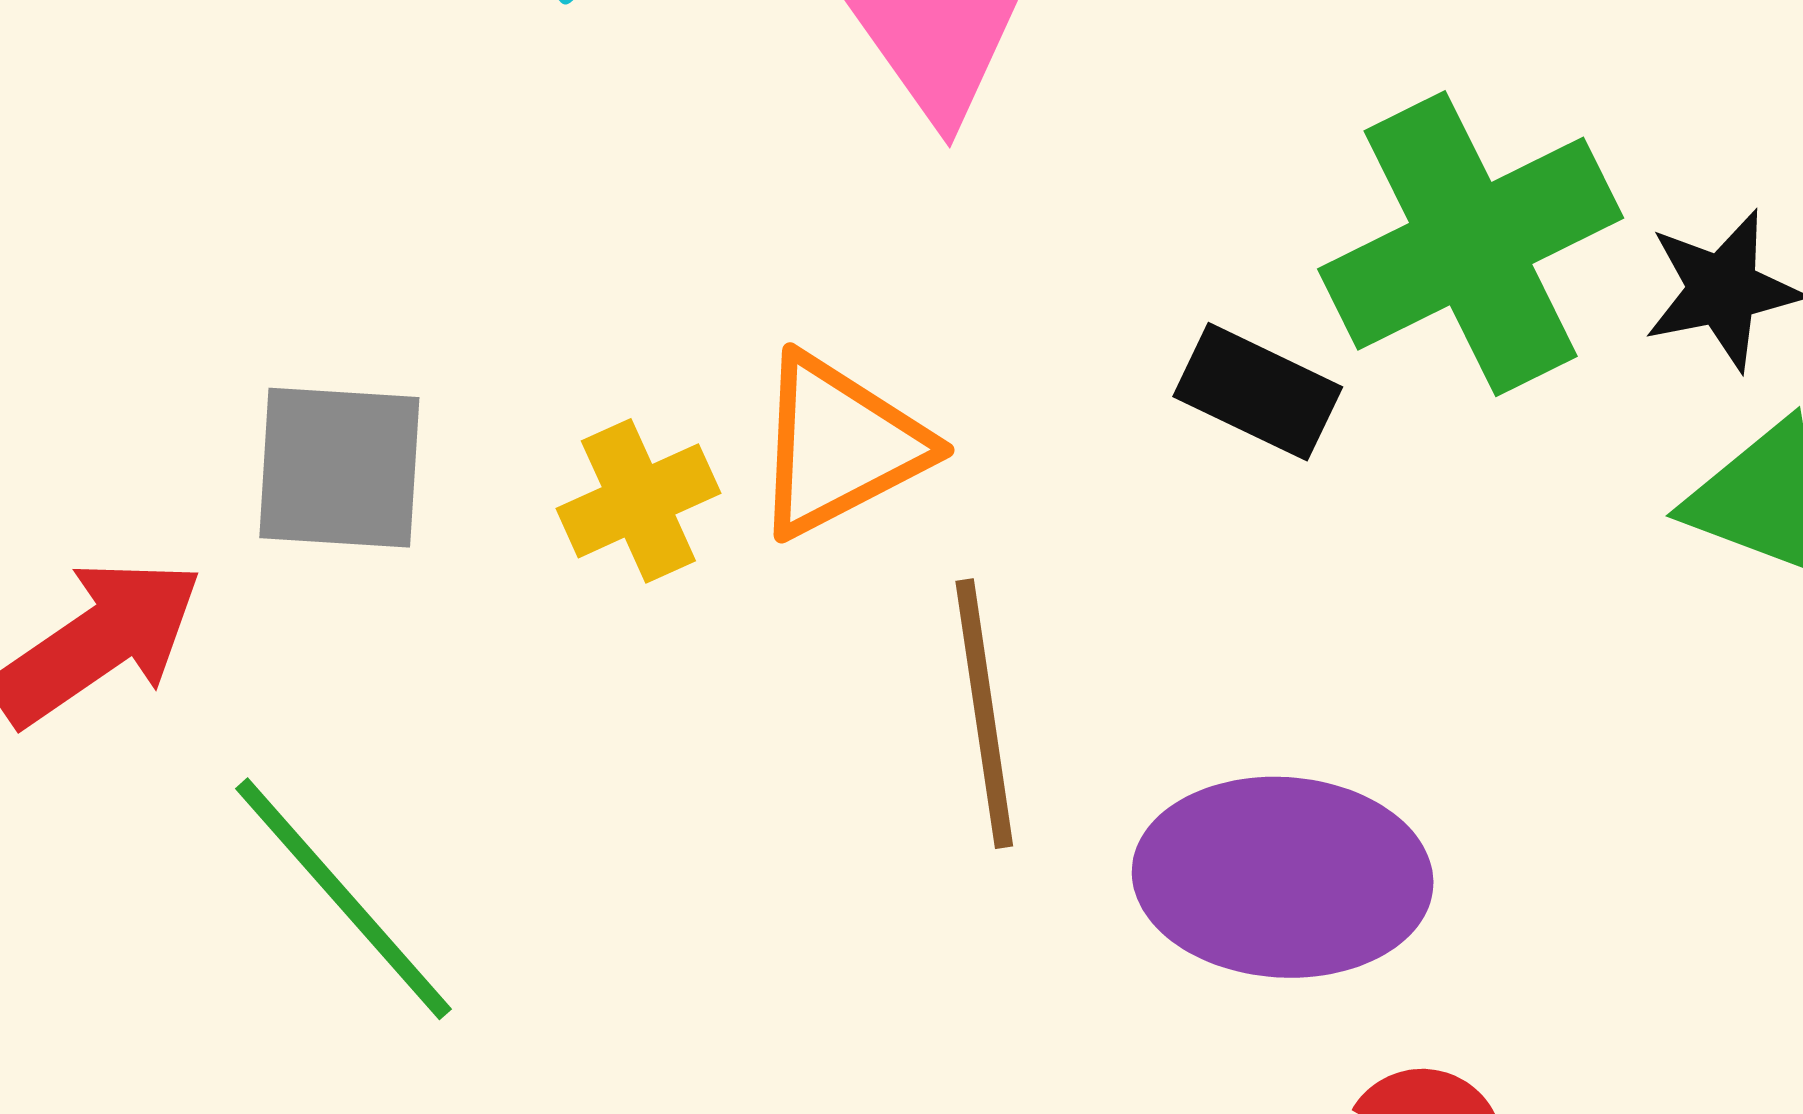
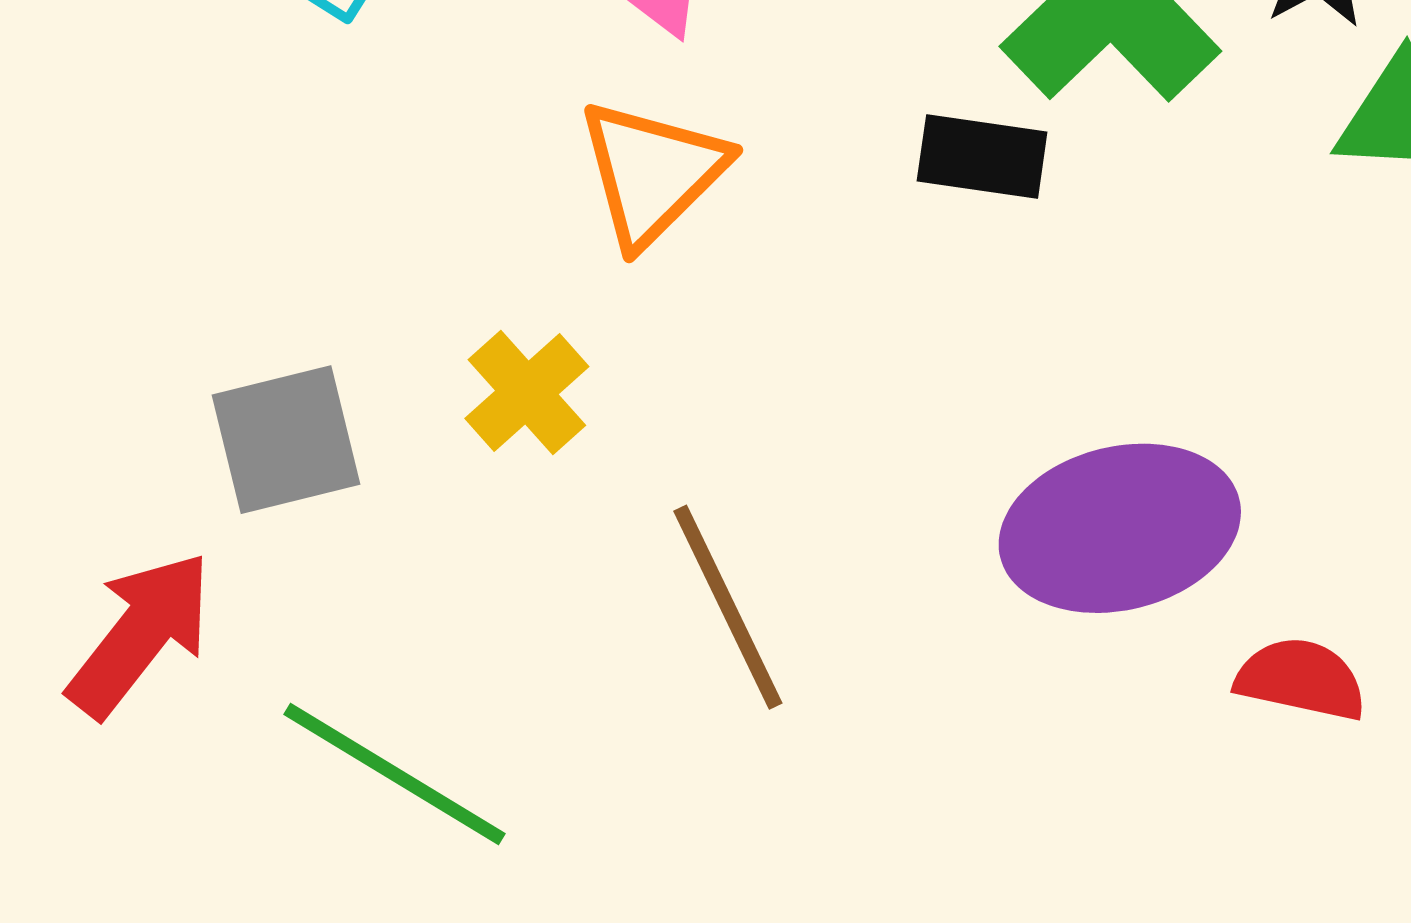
orange triangle: (839, 445) -> (652, 172), moved
brown line: (984, 714) -> (728, 607), moved

